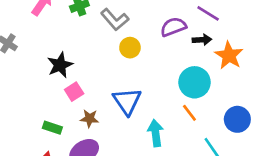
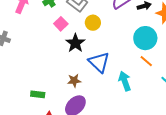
black star: (60, 65) -> (75, 43), moved
pink square: (74, 92) -> (61, 24), moved
green rectangle: (52, 128) -> (38, 94), moved

